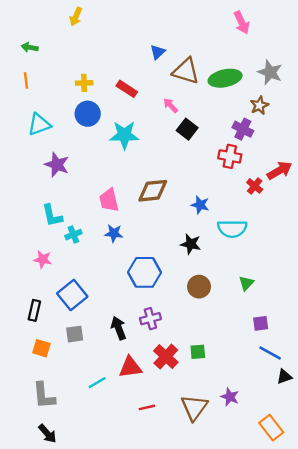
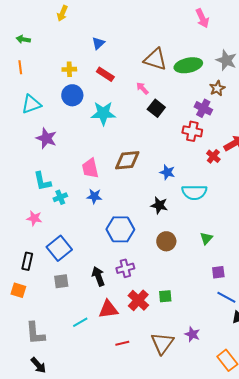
blue triangle: (158, 52) -> (98, 43), moved
orange square: (41, 348) -> (18, 290), moved

